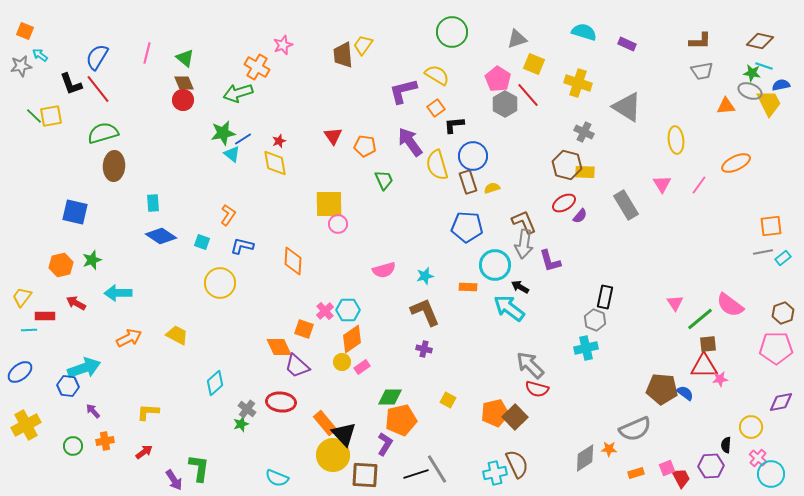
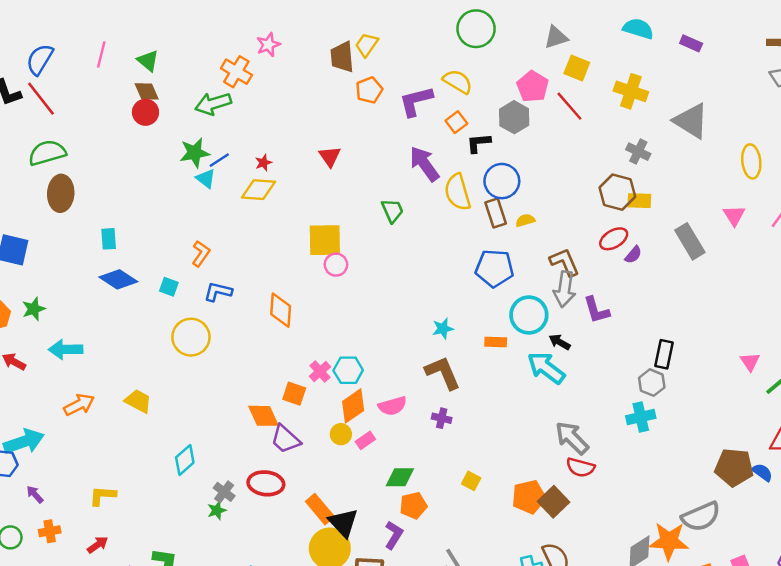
gray hexagon: (505, 104) -> (514, 117), moved
orange pentagon: (365, 146) -> (369, 90), moved, turned -30
yellow diamond: (275, 163) -> (259, 190), turned -76
pink semicircle: (384, 270) -> (392, 406), moved
orange pentagon: (401, 420) -> (413, 505), size x0.7
orange star: (609, 449) -> (669, 541), size x2.0

